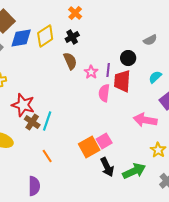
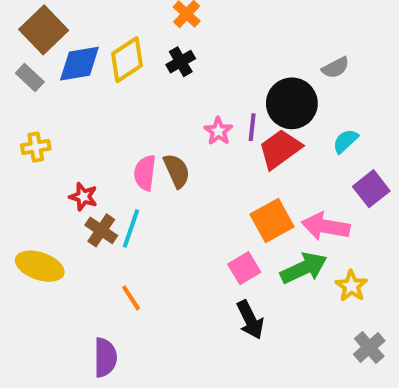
black circle: (128, 58) -> (292, 103), size x1.6
brown semicircle: (70, 61) -> (177, 171), moved
red trapezoid: (122, 81) -> (280, 149), turned 50
pink semicircle: (104, 93) -> (145, 173), moved
red star: (23, 105) -> (83, 197), size x0.6
orange square: (89, 147) -> (272, 220), moved
green arrow: (134, 171) -> (304, 268), moved

